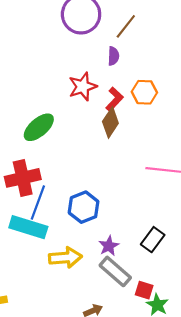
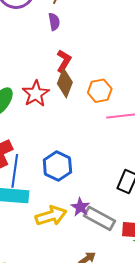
red star: (83, 87) -> (36, 94), moved
orange hexagon: (144, 92) -> (100, 91), moved
purple star: (109, 246) -> (80, 207), moved

